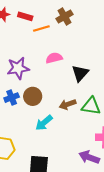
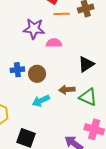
pink semicircle: (54, 58) -> (54, 43), moved
purple star: (18, 68) -> (34, 29), moved

